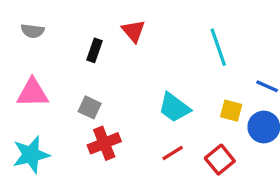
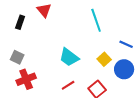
yellow square: (231, 111) -> (104, 59), turned 32

